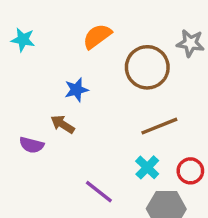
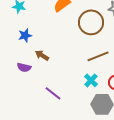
blue star: (76, 90) -> (25, 35), moved
purple line: (99, 192) -> (53, 93), moved

